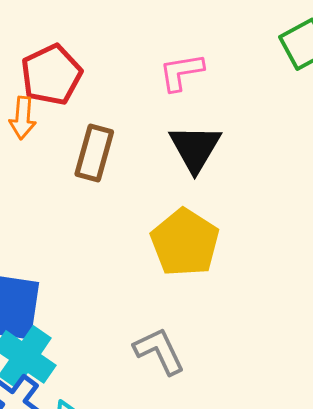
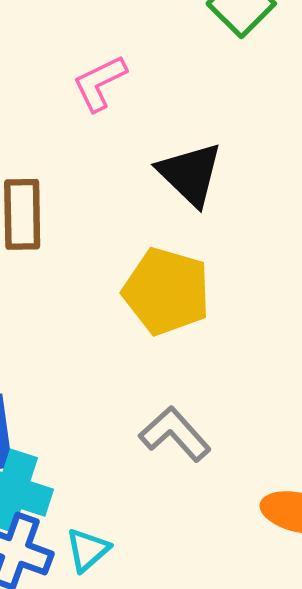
black triangle: (195, 148) -> (190, 174), moved

